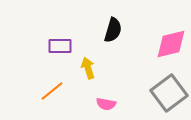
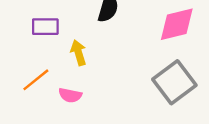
pink semicircle: (106, 104) -> (70, 95), moved

